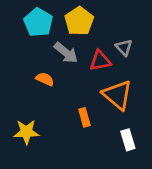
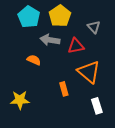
gray triangle: (124, 47) -> (94, 27), moved
gray arrow: (66, 53) -> (50, 40), turned 150

